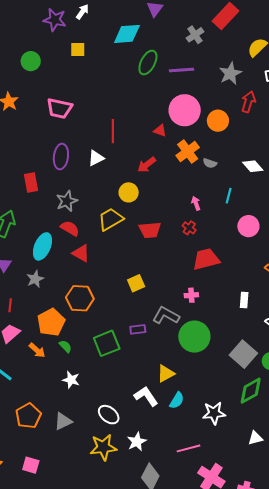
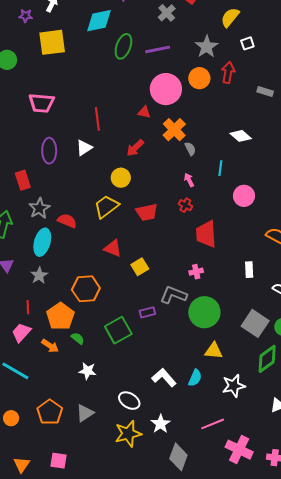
purple star: (55, 20) -> (26, 16), size x0.6
yellow square: (78, 49) -> (52, 42), size x1.8
orange circle: (218, 121) -> (199, 78), moved
gray semicircle: (210, 163) -> (190, 149), moved, turned -128
gray star: (67, 201) -> (39, 208), moved
red triangle: (81, 253) -> (113, 248), moved
red trapezoid: (206, 259) -> (206, 234), turned -72
red line: (10, 305) -> (28, 307), moved
yellow triangle: (166, 374) -> (214, 351), moved, turned 42

